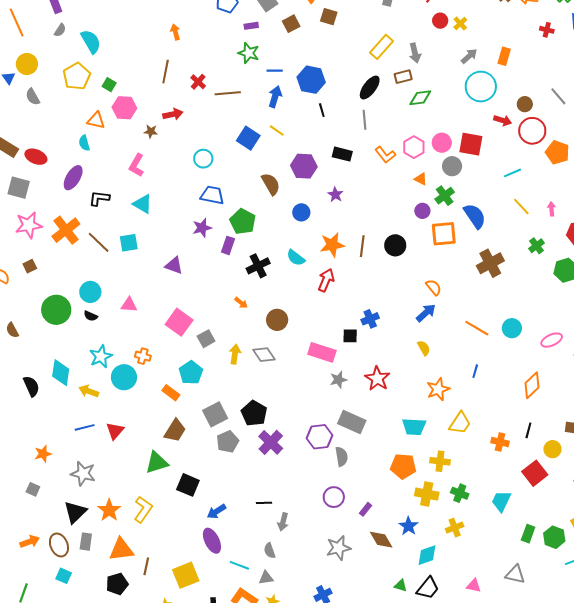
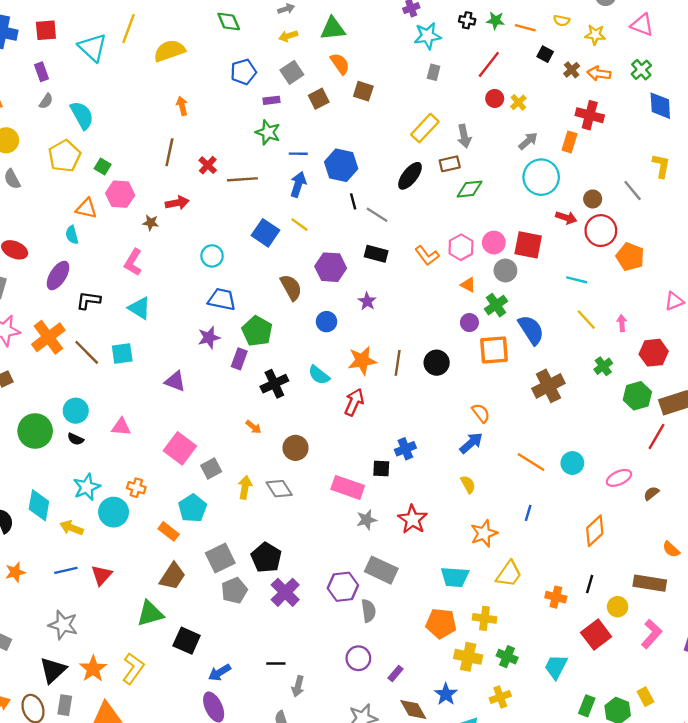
red cross: (547, 30) -> (590, 115), moved, size x1.6
gray line: (364, 120) -> (377, 215), moved, turned -54
cyan line: (512, 173) -> (577, 280), turned 36
orange star: (43, 454) -> (15, 572), moved

